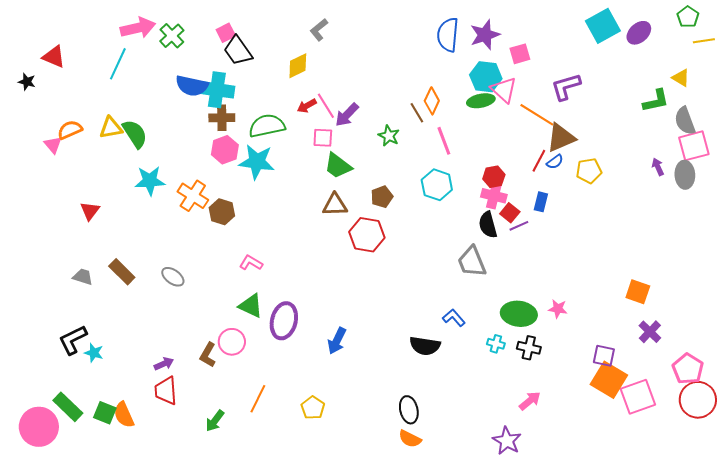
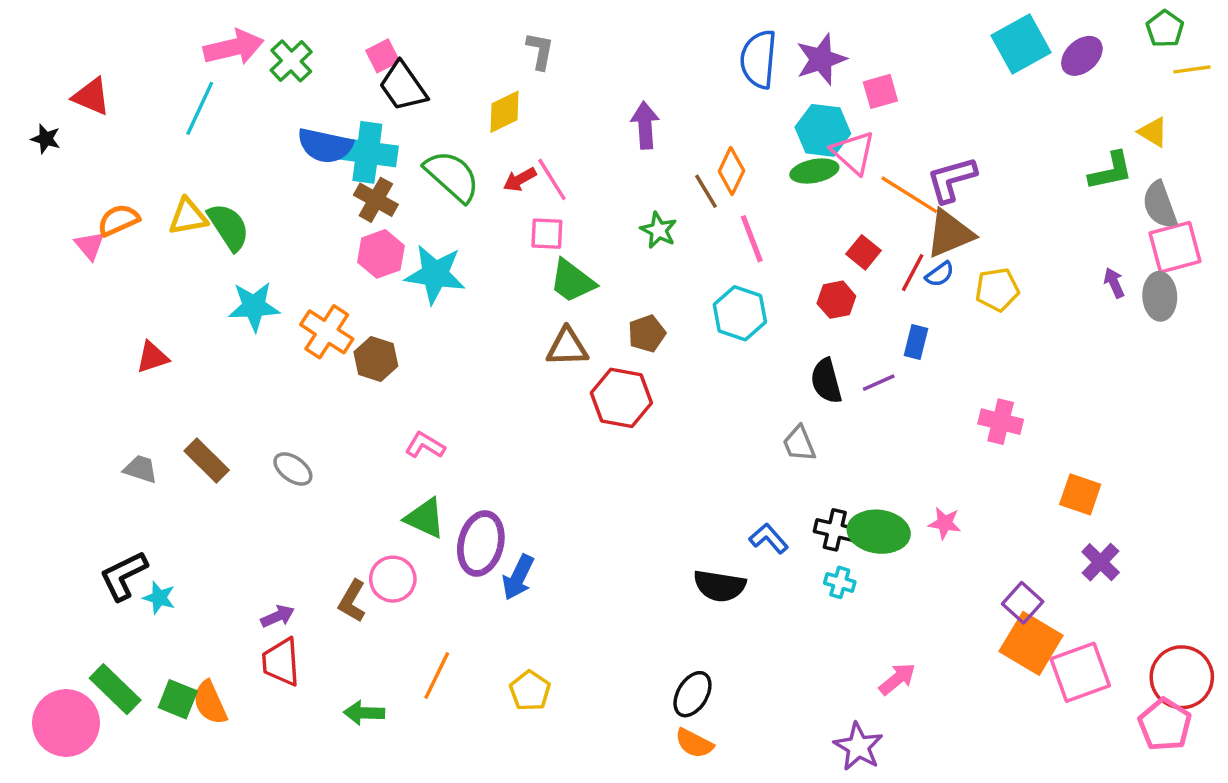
gray L-shape: (319, 30) -> (540, 51), turned 140
purple L-shape: (566, 87) -> (952, 179), moved
purple arrow: (347, 115) -> (645, 125), moved, turned 132
brown cross: (222, 118) -> (376, 200), turned 30
green semicircle: (267, 126) -> (452, 176), moved, turned 54
pink cross: (494, 196) -> (1001, 422), moved
red triangle: (90, 211) -> (152, 357), turned 35
red square: (510, 213) -> (863, 252), moved
gray trapezoid: (472, 262) -> (799, 444), size x0.7
blue arrow: (337, 341) -> (518, 577), moved
black cross: (529, 348) -> (835, 530), moved
purple square: (604, 356) -> (1023, 603), turned 30
pink pentagon: (688, 369) -> (1165, 725), moved
black ellipse: (409, 410) -> (692, 694), turned 44
green arrow: (215, 421) -> (364, 713), turned 55

